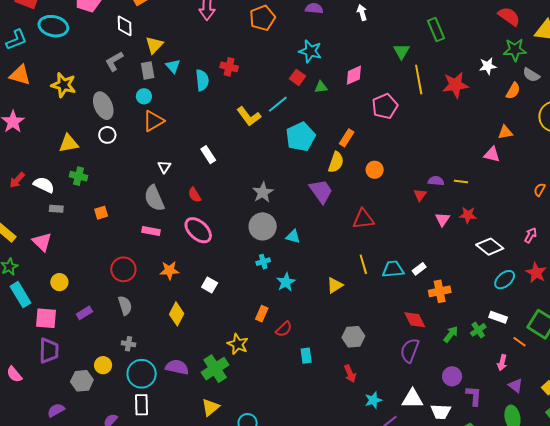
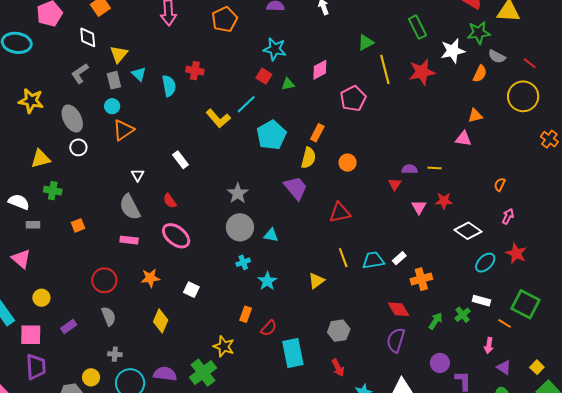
green rectangle: (436, 30) -> (418, 27), moved
green triangle: (401, 51) -> (366, 42), turned 36
white star: (488, 66) -> (453, 51), size x1.4
orange semicircle: (540, 190) -> (500, 185), moved
cyan rectangle: (306, 356) -> (293, 353), size x1.8

